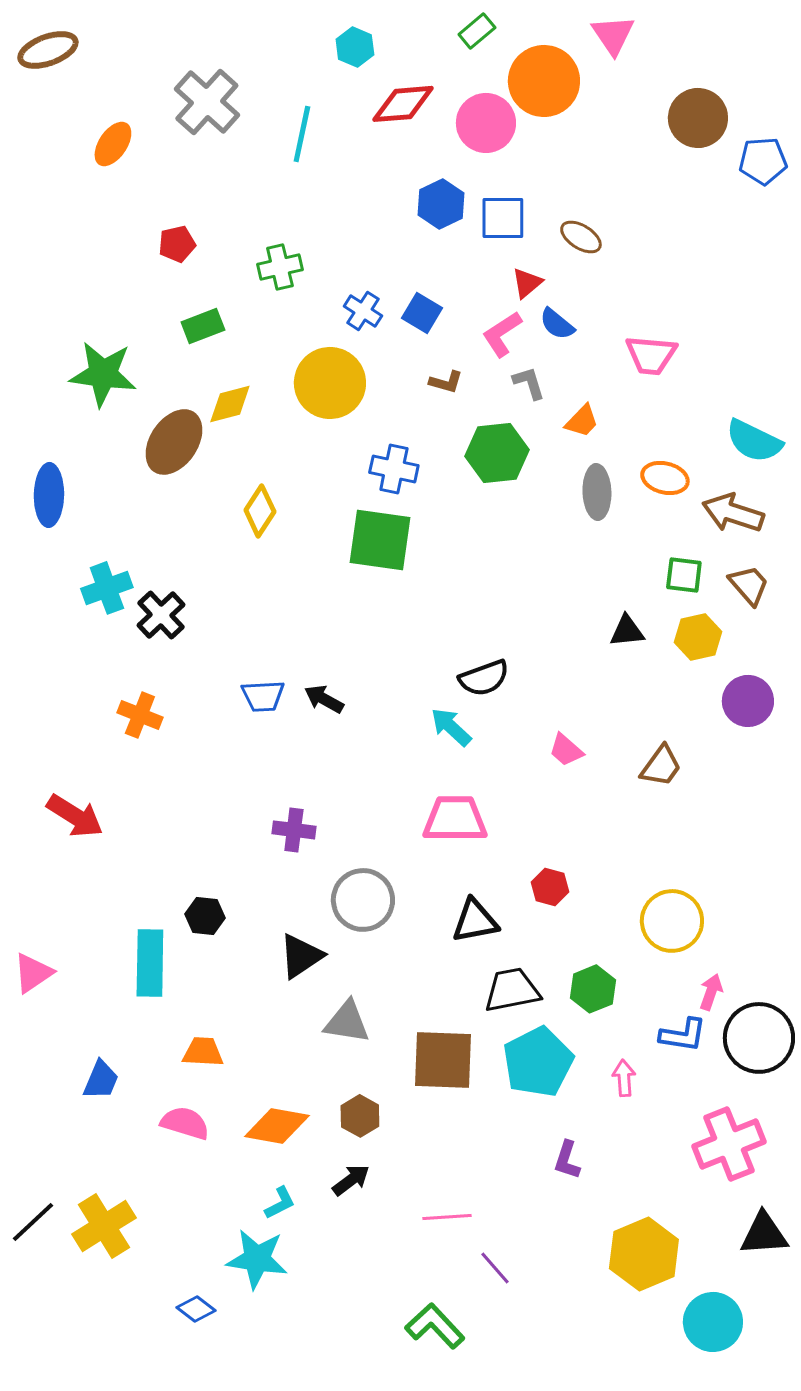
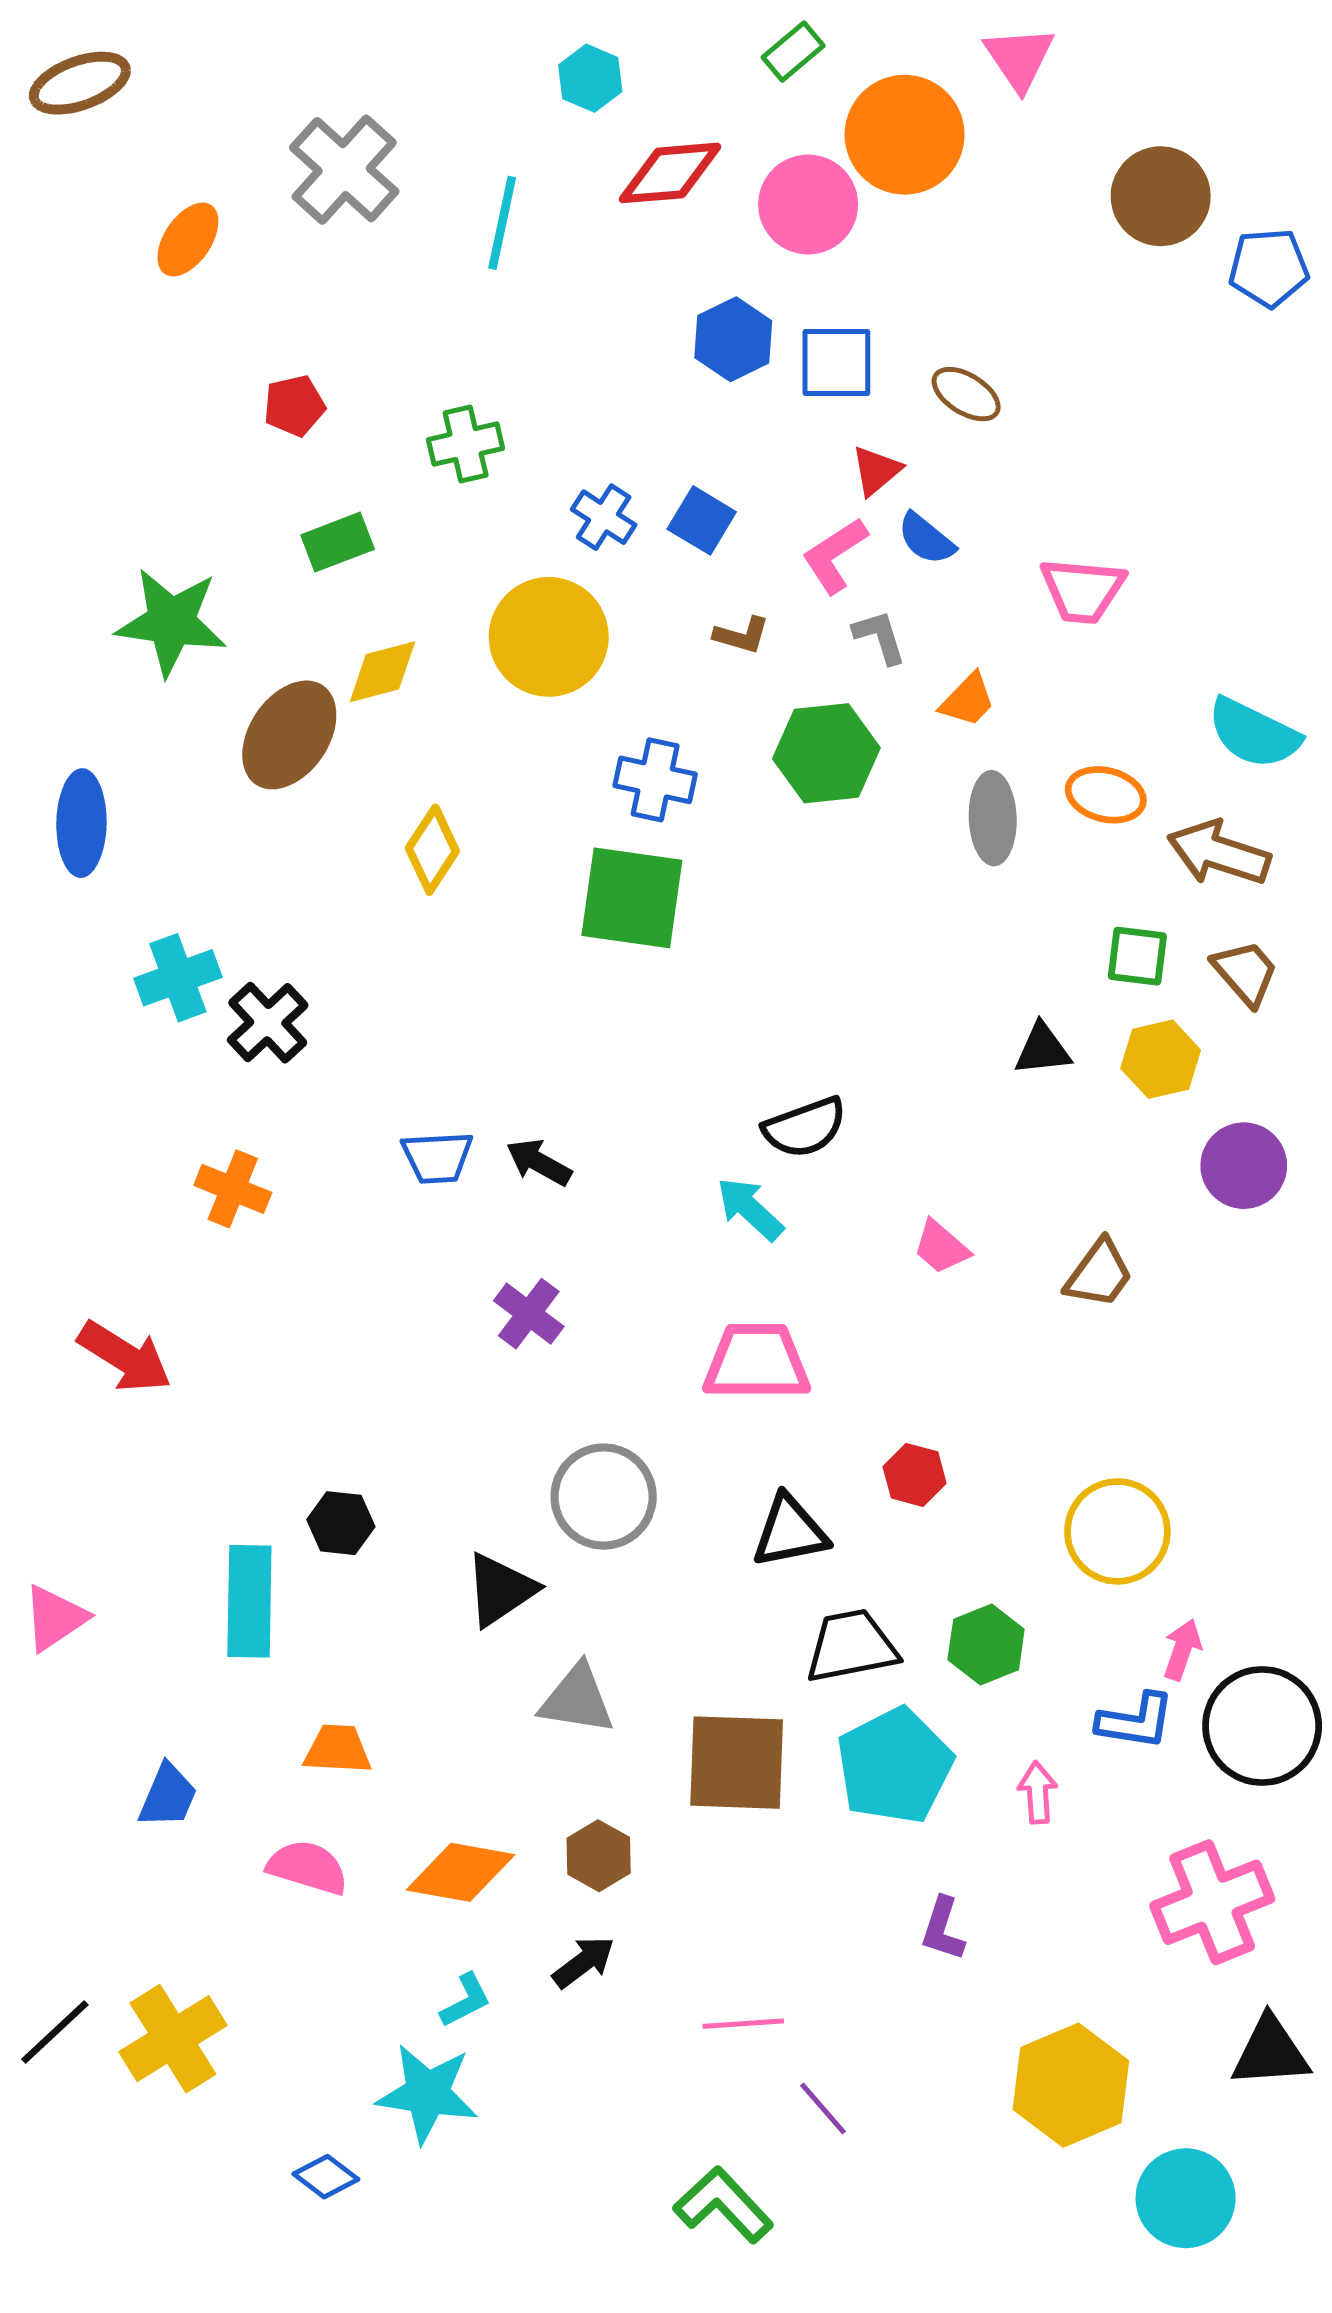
purple cross: (294, 830) -> (529, 1314), moved, turned 30

